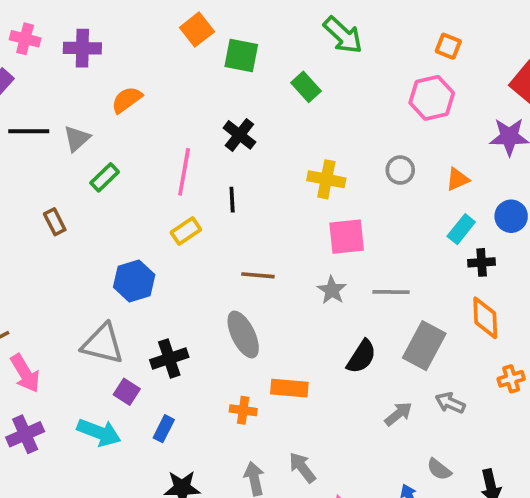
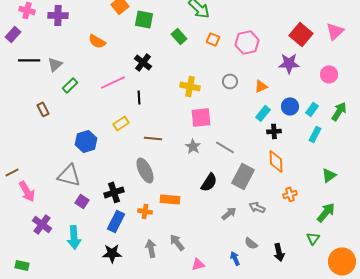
orange square: (448, 46) -> (213, 39), moved
orange semicircle: (127, 100) -> (97, 41), moved, turned -114
pink line: (184, 172) -> (113, 82), turned 55
yellow rectangle: (186, 231) -> (121, 123), moved
gray line: (391, 292) -> (225, 147), turned 30
black cross: (169, 359) -> (114, 192), moved
blue rectangle: (164, 429) -> (116, 221), moved, size x1.5
cyan arrow: (99, 432) -> (74, 237), moved, turned 65
purple cross: (25, 434) -> (42, 224), moved, turned -30

